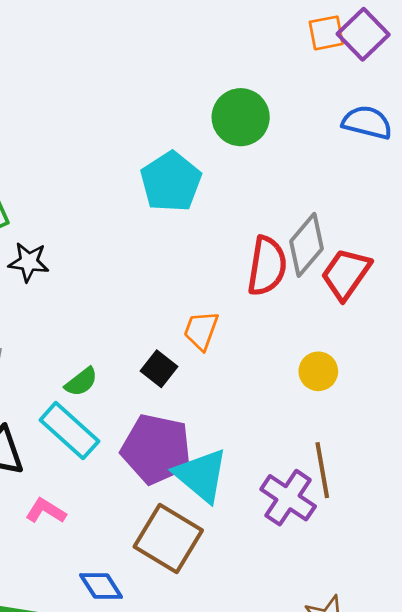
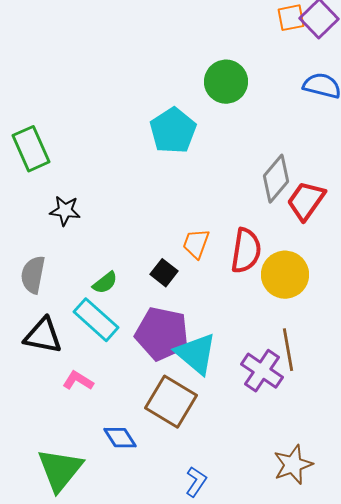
black star: (29, 262) -> (65, 211), moved
red semicircle: (267, 266) -> (246, 251), moved
yellow circle: (318, 371) -> (285, 275), size x1.6

